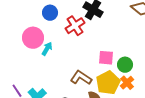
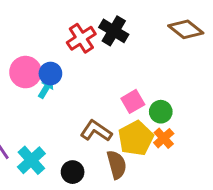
blue circle: (50, 13) -> (50, 74), moved
red cross: (75, 26) -> (81, 38), moved
pink square: (106, 58) -> (133, 101), turned -35

